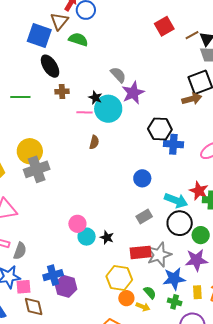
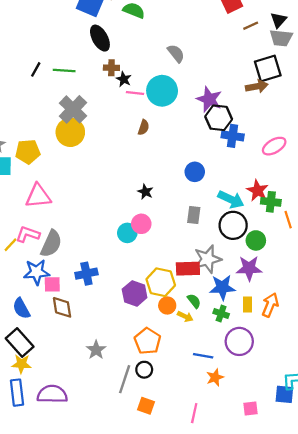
brown line: (192, 35) -> (251, 26), moved
purple star: (133, 93) -> (209, 99), moved, turned -30
black star: (95, 98) -> (124, 79), moved
gray cross: (37, 169) -> (73, 109), moved, turned -30
gray rectangle: (144, 216) -> (194, 215), turned -56
pink circle: (77, 224) -> (141, 224), moved
black star: (107, 237) -> (145, 192), moved
gray semicircle: (20, 251) -> (51, 244), size x1.4
red rectangle: (141, 252) -> (188, 269), moved
purple hexagon: (66, 286) -> (135, 293), moved

